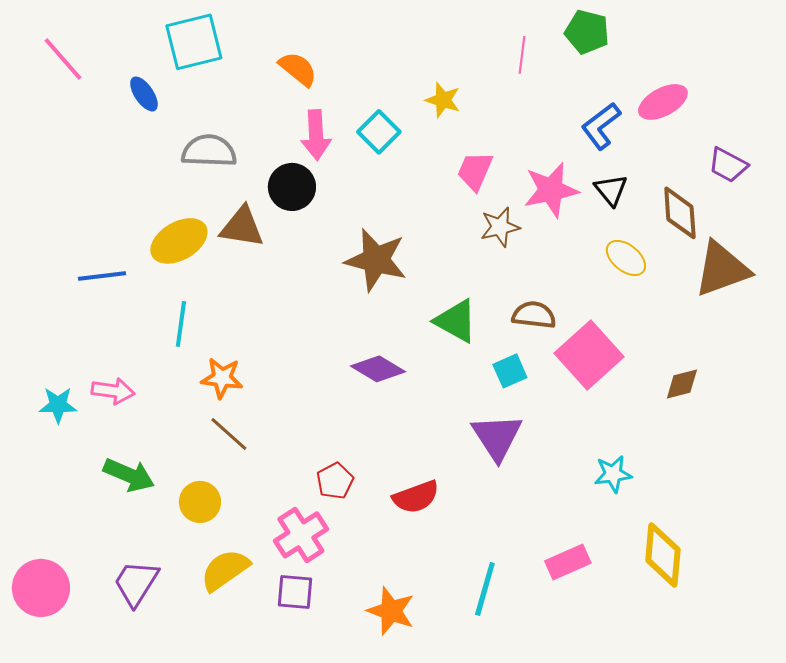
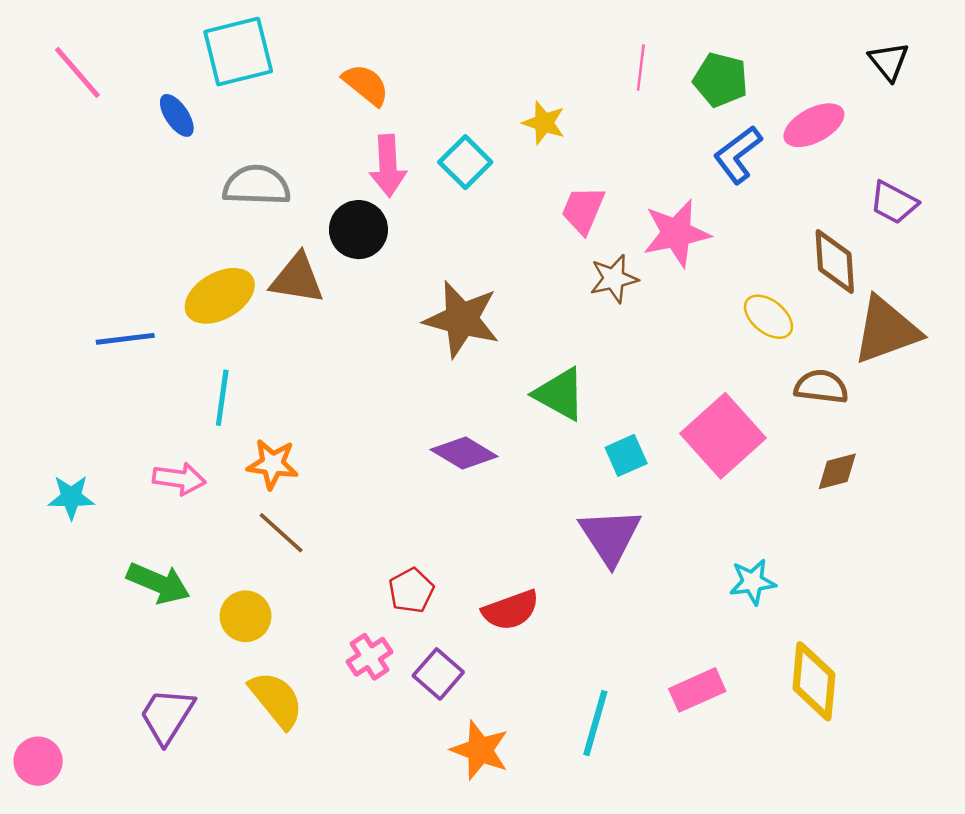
green pentagon: (587, 32) -> (721, 80), moved
black triangle: (611, 190) -> (889, 61), moved
brown semicircle: (534, 315) -> (821, 387), moved
pink arrow: (113, 391) -> (179, 479), moved
pink cross: (301, 535) -> (370, 657), size x0.7
yellow semicircle: (225, 570) -> (276, 700), turned 86
pink circle: (41, 588) -> (38, 761), moved, size x0.7
purple square: (295, 592) -> (438, 674), moved, turned 36

